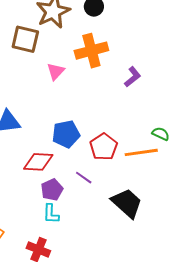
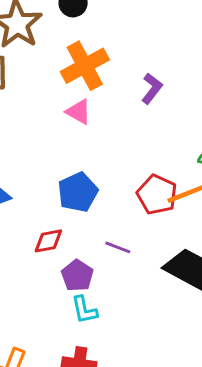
pink triangle: (56, 71) -> (79, 112), moved, turned -30
red pentagon: (104, 147) -> (157, 195), moved
red diamond: (38, 162) -> (48, 241), size x0.7

